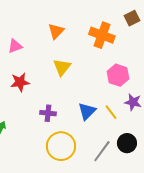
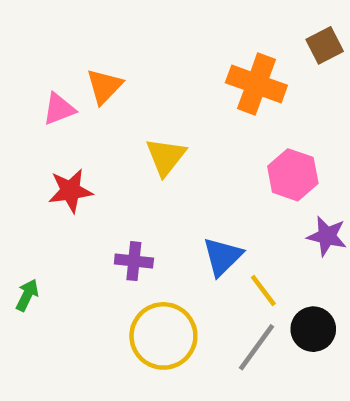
orange triangle: (56, 31) -> (104, 86), moved
yellow line: (111, 112) -> (263, 291), moved

